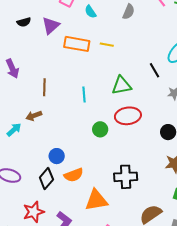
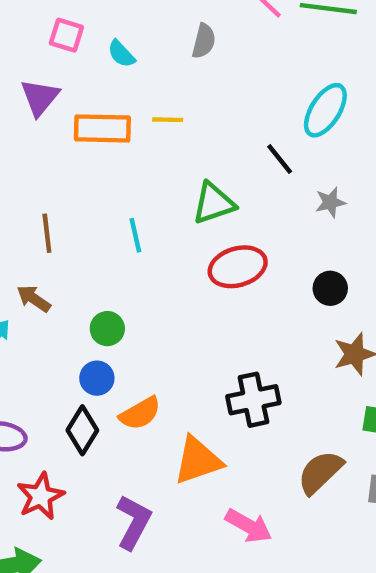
brown arrow: (34, 116) -> (34, 299), turned 63
green circle: (100, 129) -> (107, 329), moved
red star: (34, 212) -> (41, 496), moved

